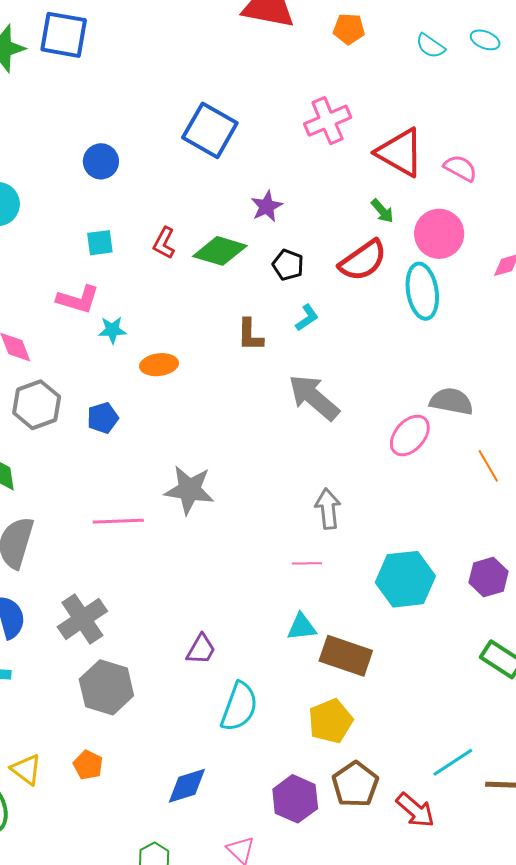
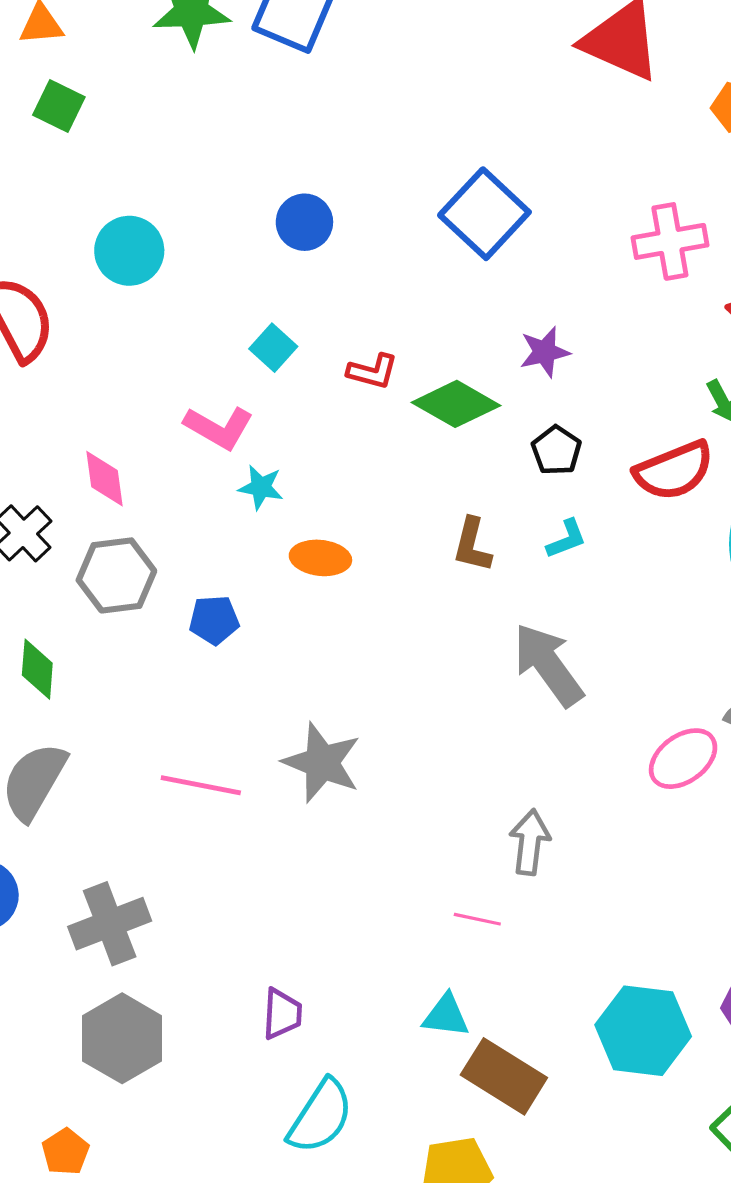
cyan square: (100, 243) -> (273, 348), turned 36
red L-shape: (164, 243) -> (373, 371), turned -116
cyan hexagon: (405, 579) -> (643, 1031), moved
purple trapezoid: (201, 649) -> (282, 1014), turned -40

